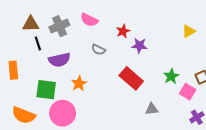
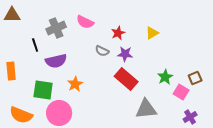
brown triangle: (31, 24) -> (12, 15), moved
yellow triangle: (189, 31) -> (152, 33), moved
purple star: (139, 46) -> (125, 54), moved
gray semicircle: (98, 50) -> (102, 51), moved
gray triangle: (152, 109) -> (146, 109), size x1.6

